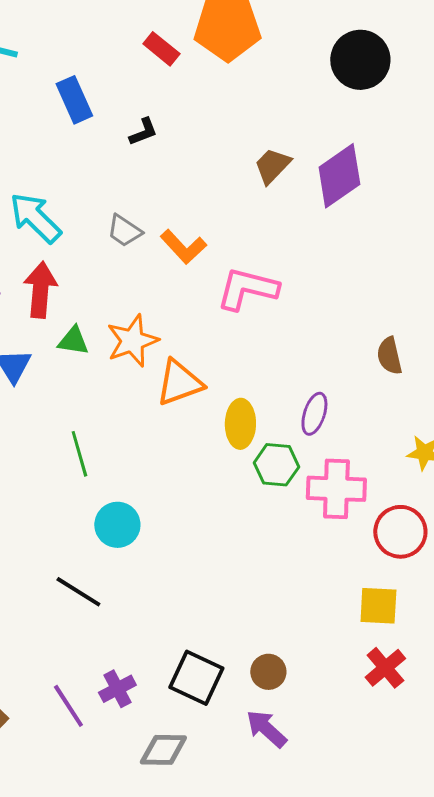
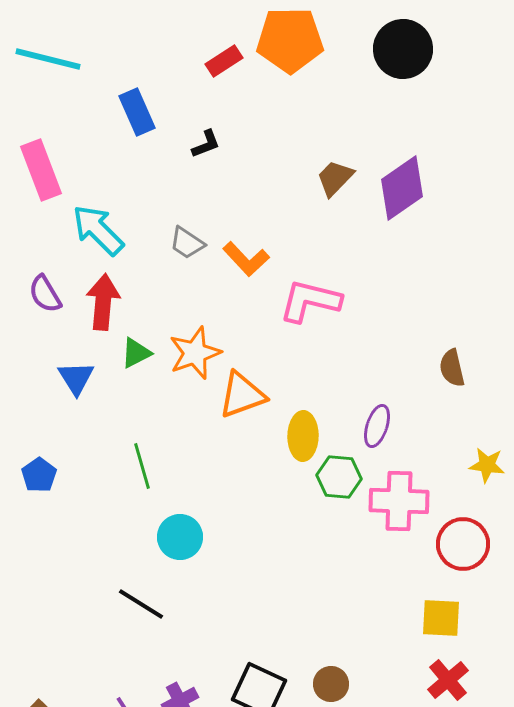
red rectangle: (161, 49) -> (224, 61), turned -72
black circle: (360, 60) -> (403, 49), moved
green triangle: (73, 341) -> (136, 353), turned -36

